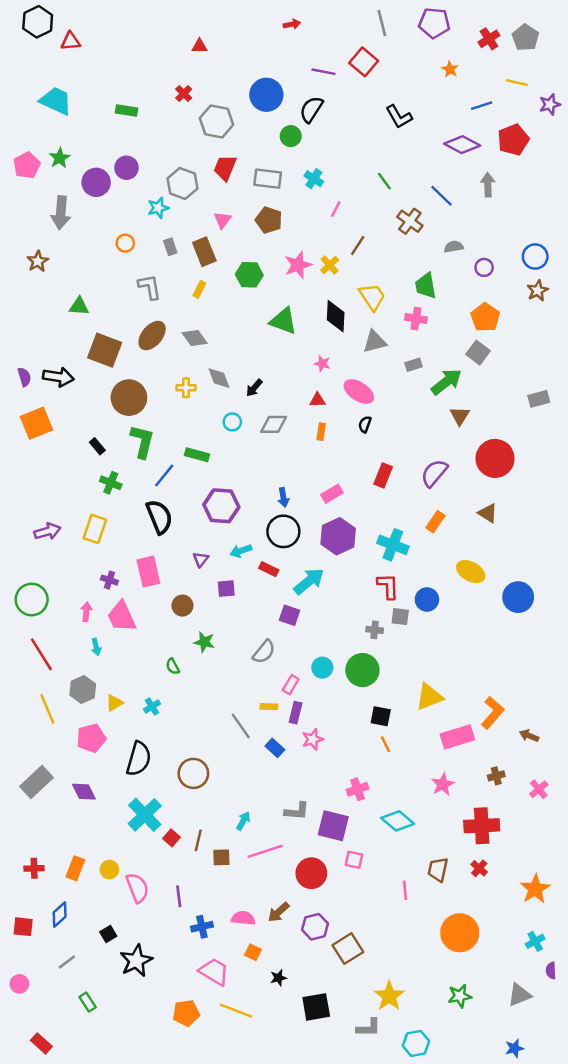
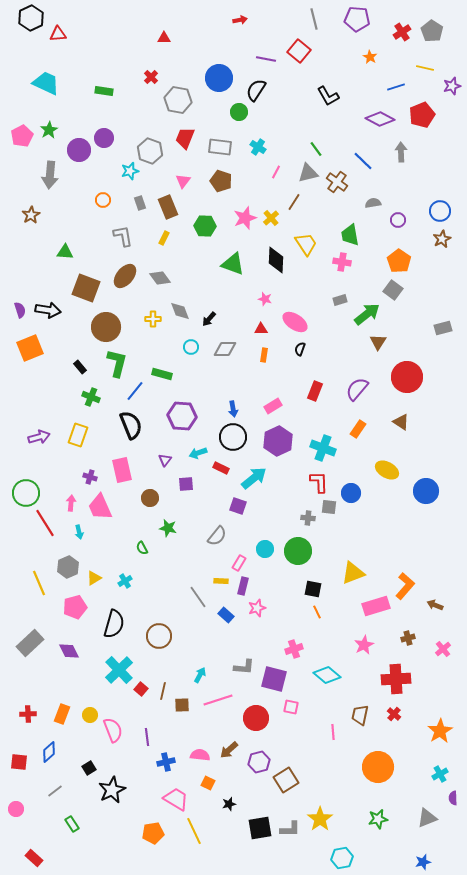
gray triangle: (375, 342) -> (308, 173), moved
red line: (41, 654) -> (45, 523), moved
yellow line: (236, 1011) -> (194, 831), turned 44
gray L-shape: (369, 1028) -> (290, 829), moved

